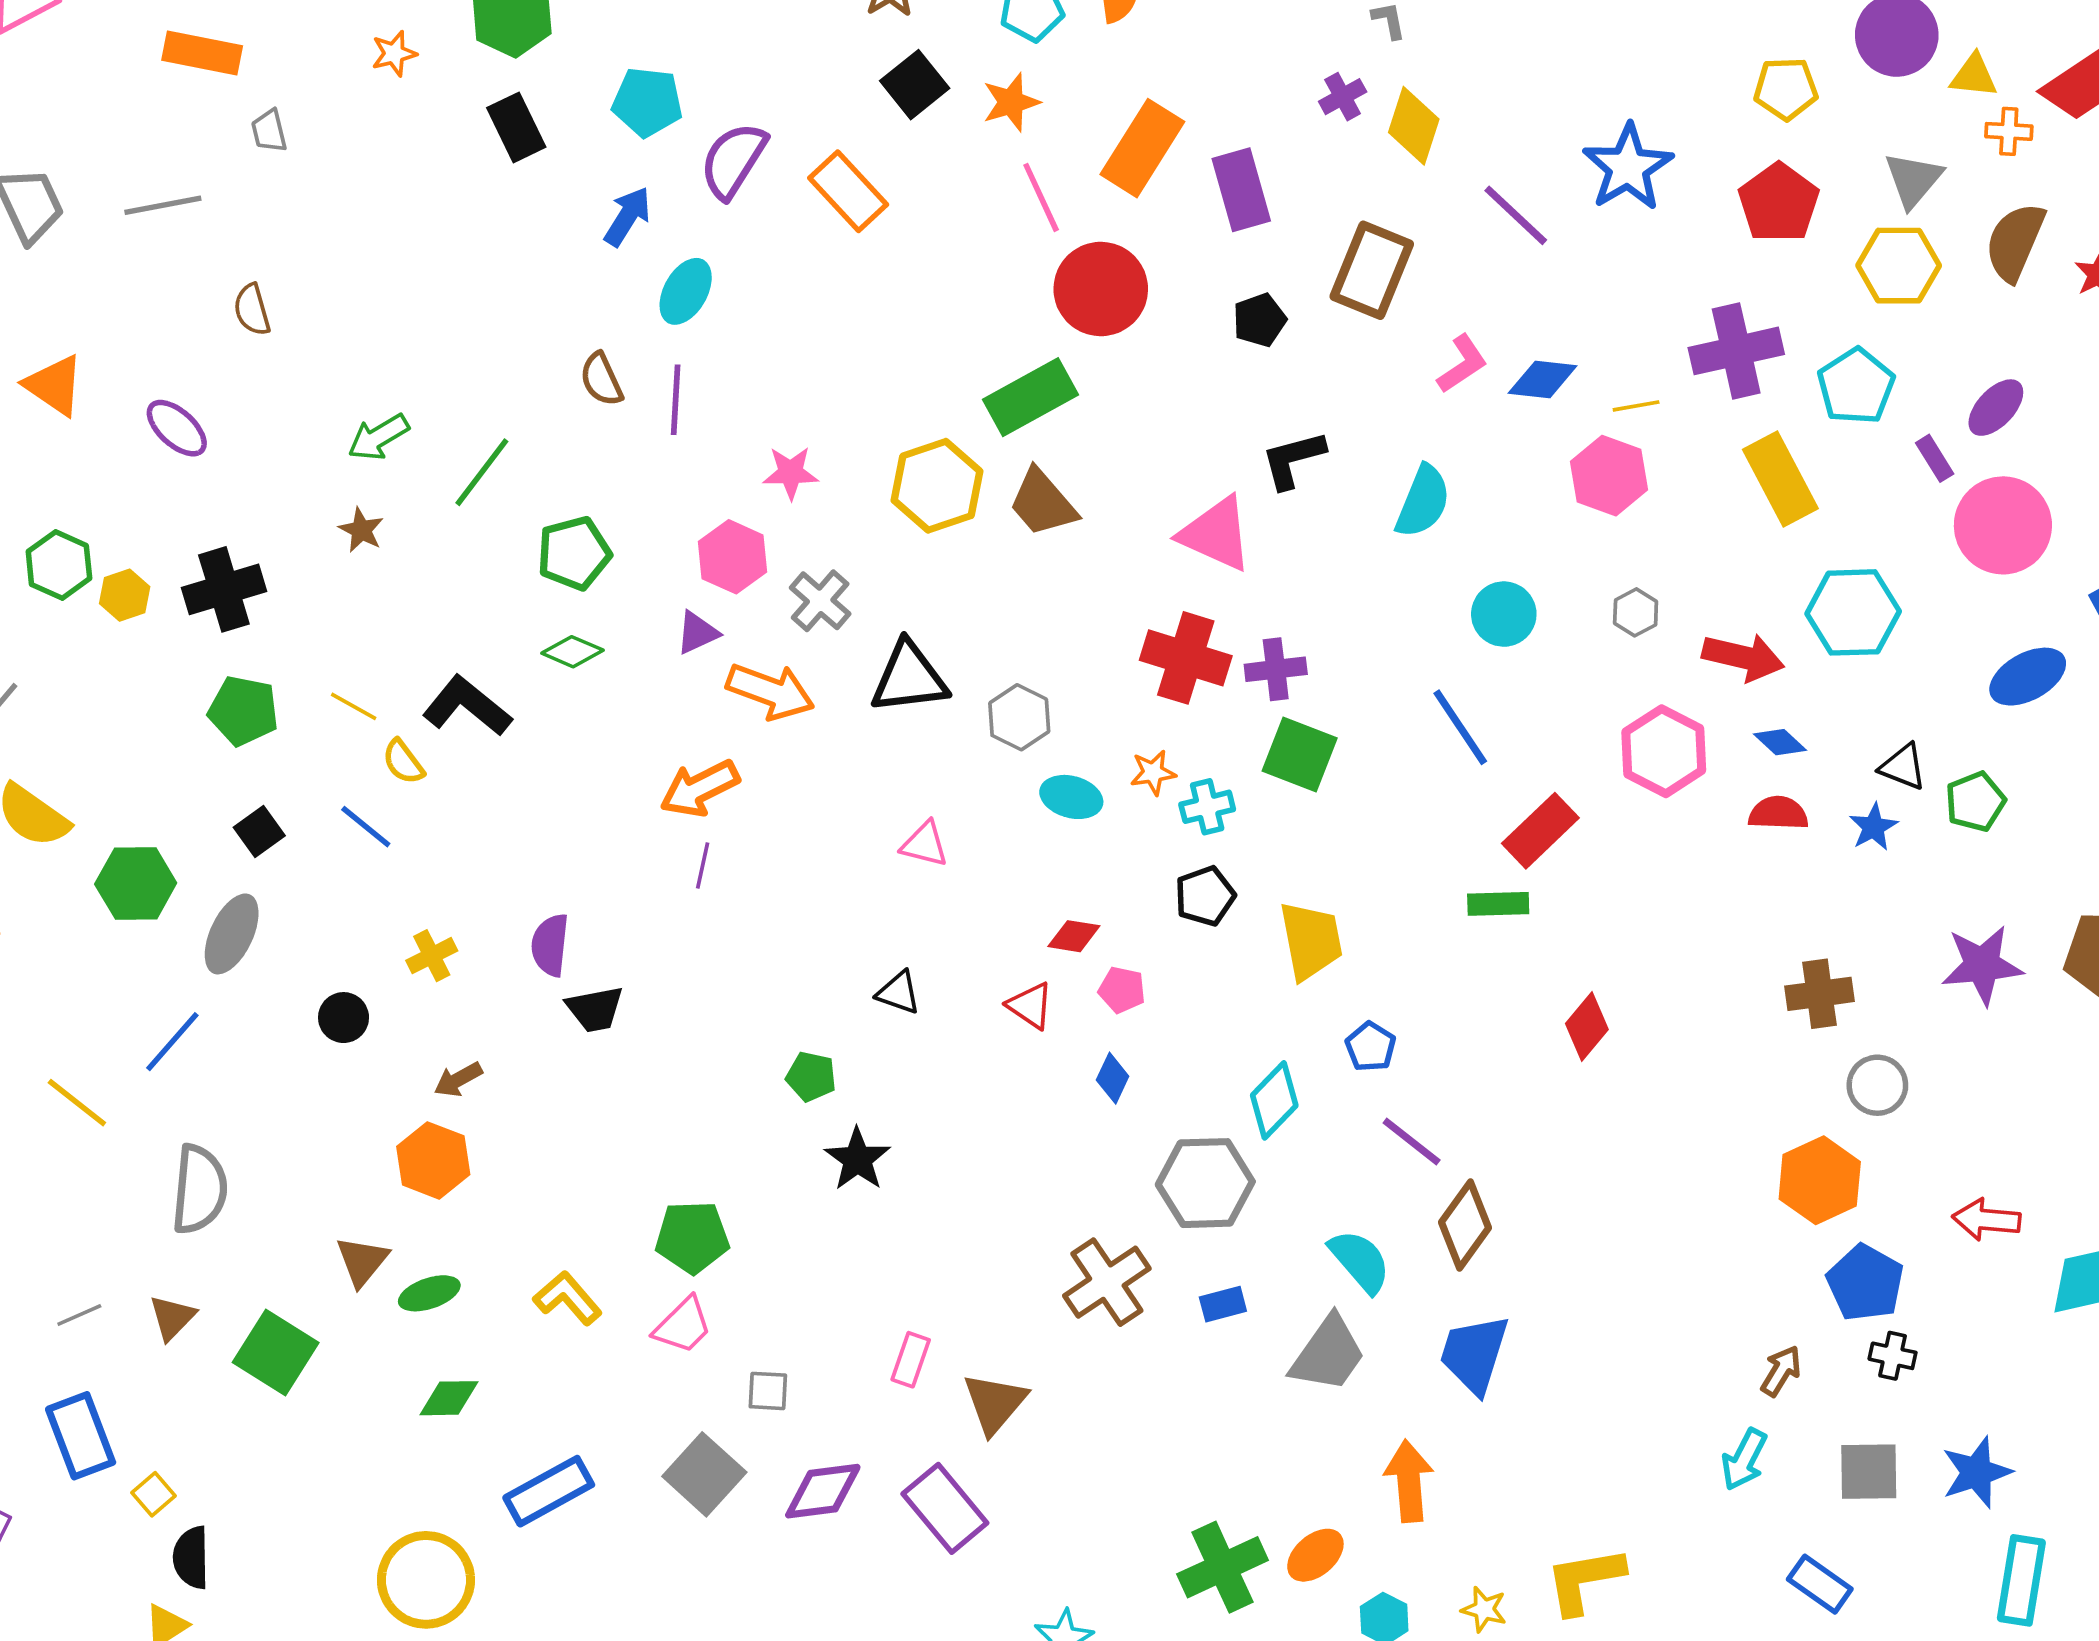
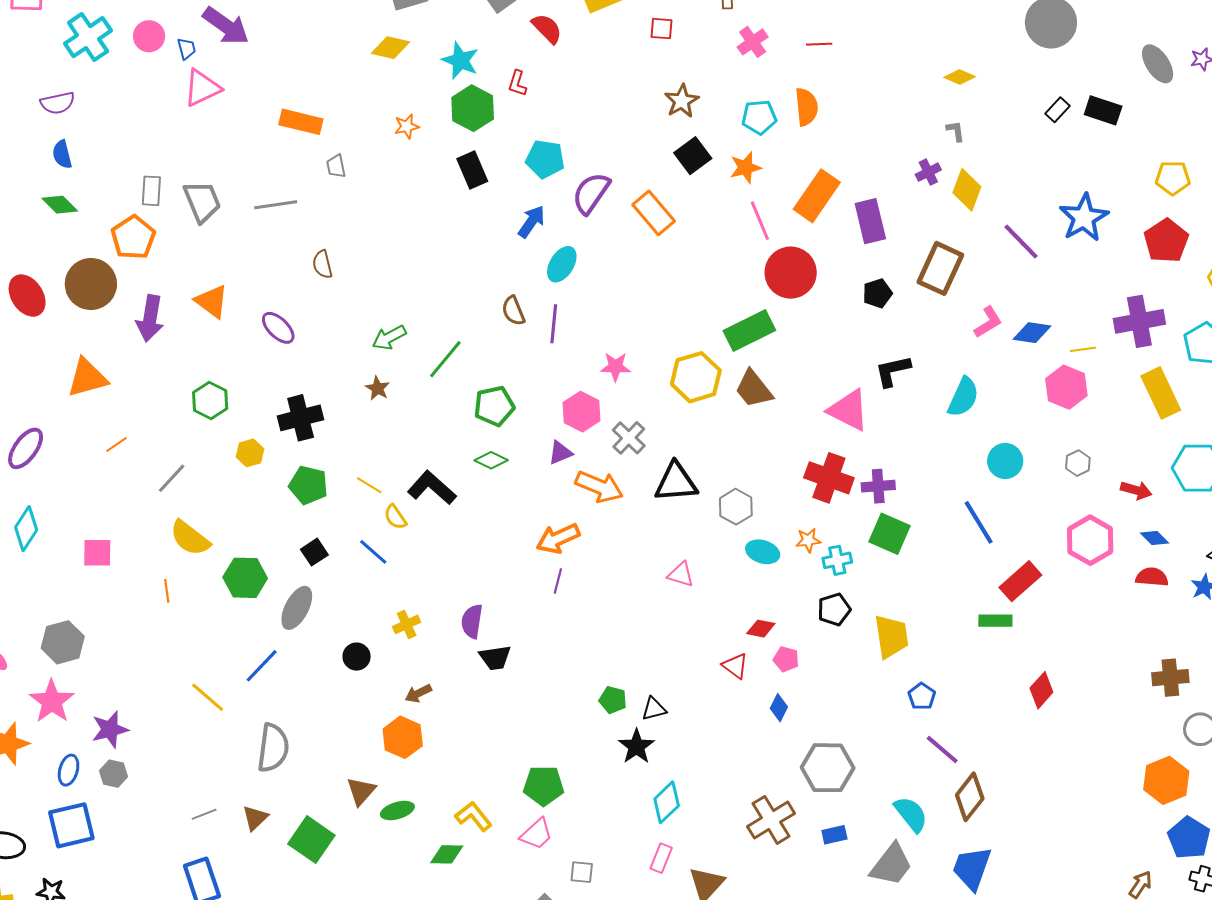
yellow hexagon: (125, 595) -> (250, 453), moved
red arrow: (1743, 657) -> (1136, 490), size x0.7
black triangle: (899, 993) -> (654, 709), moved, turned -36
cyan diamond: (1274, 1100) -> (667, 802), moved
green diamond: (449, 1398) -> (447, 854), moved

